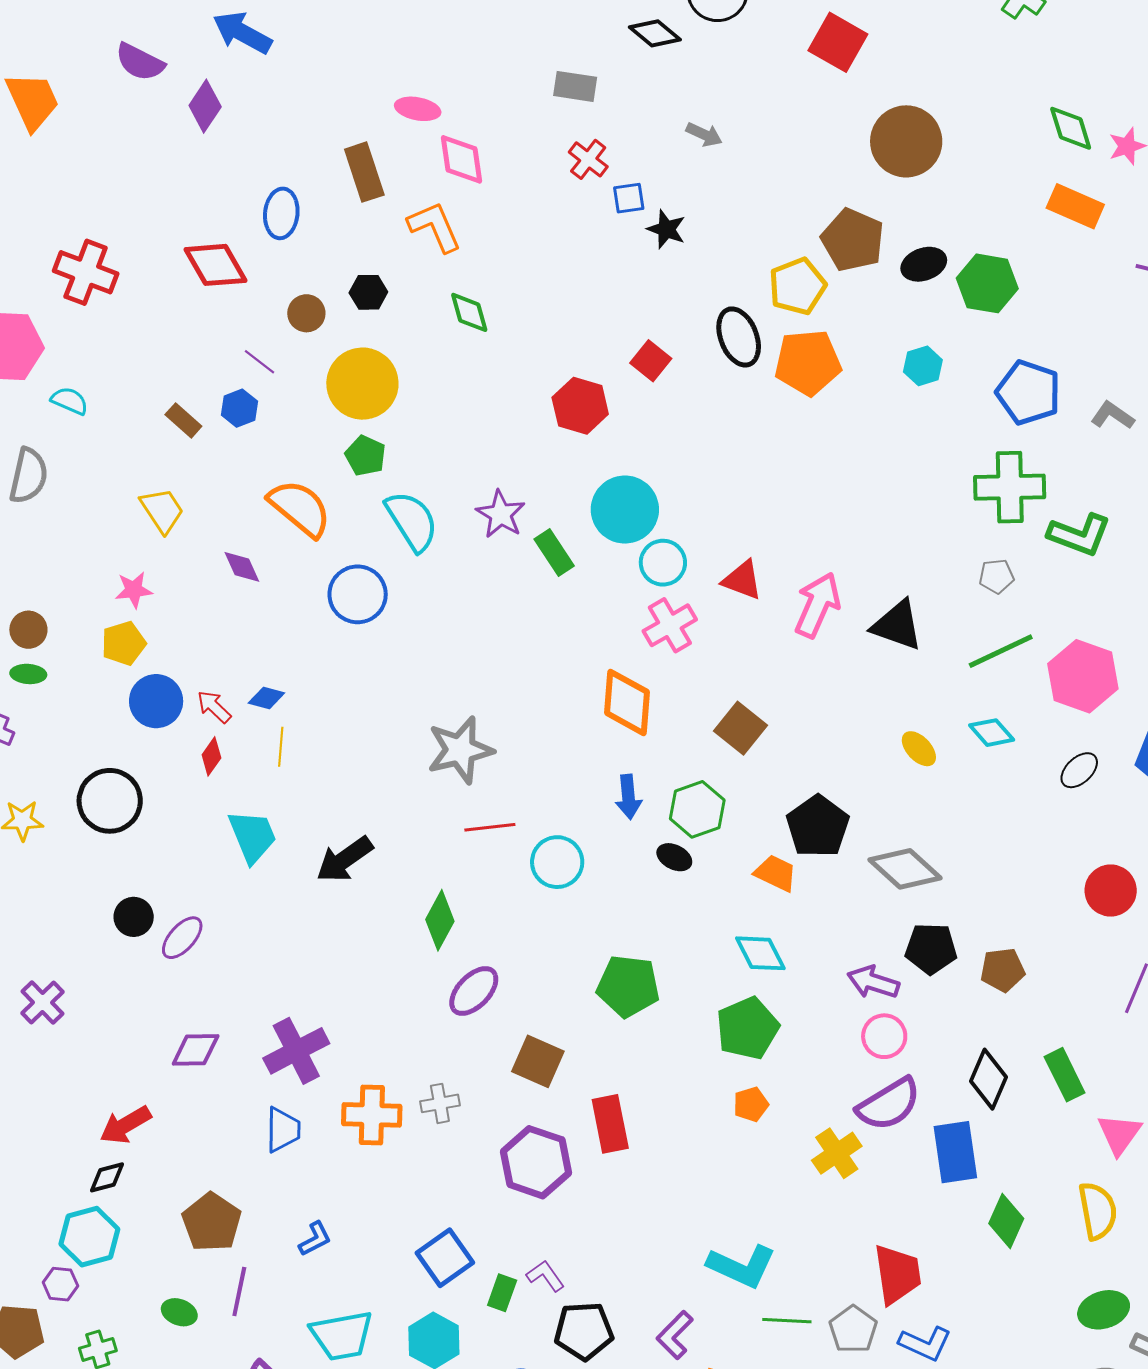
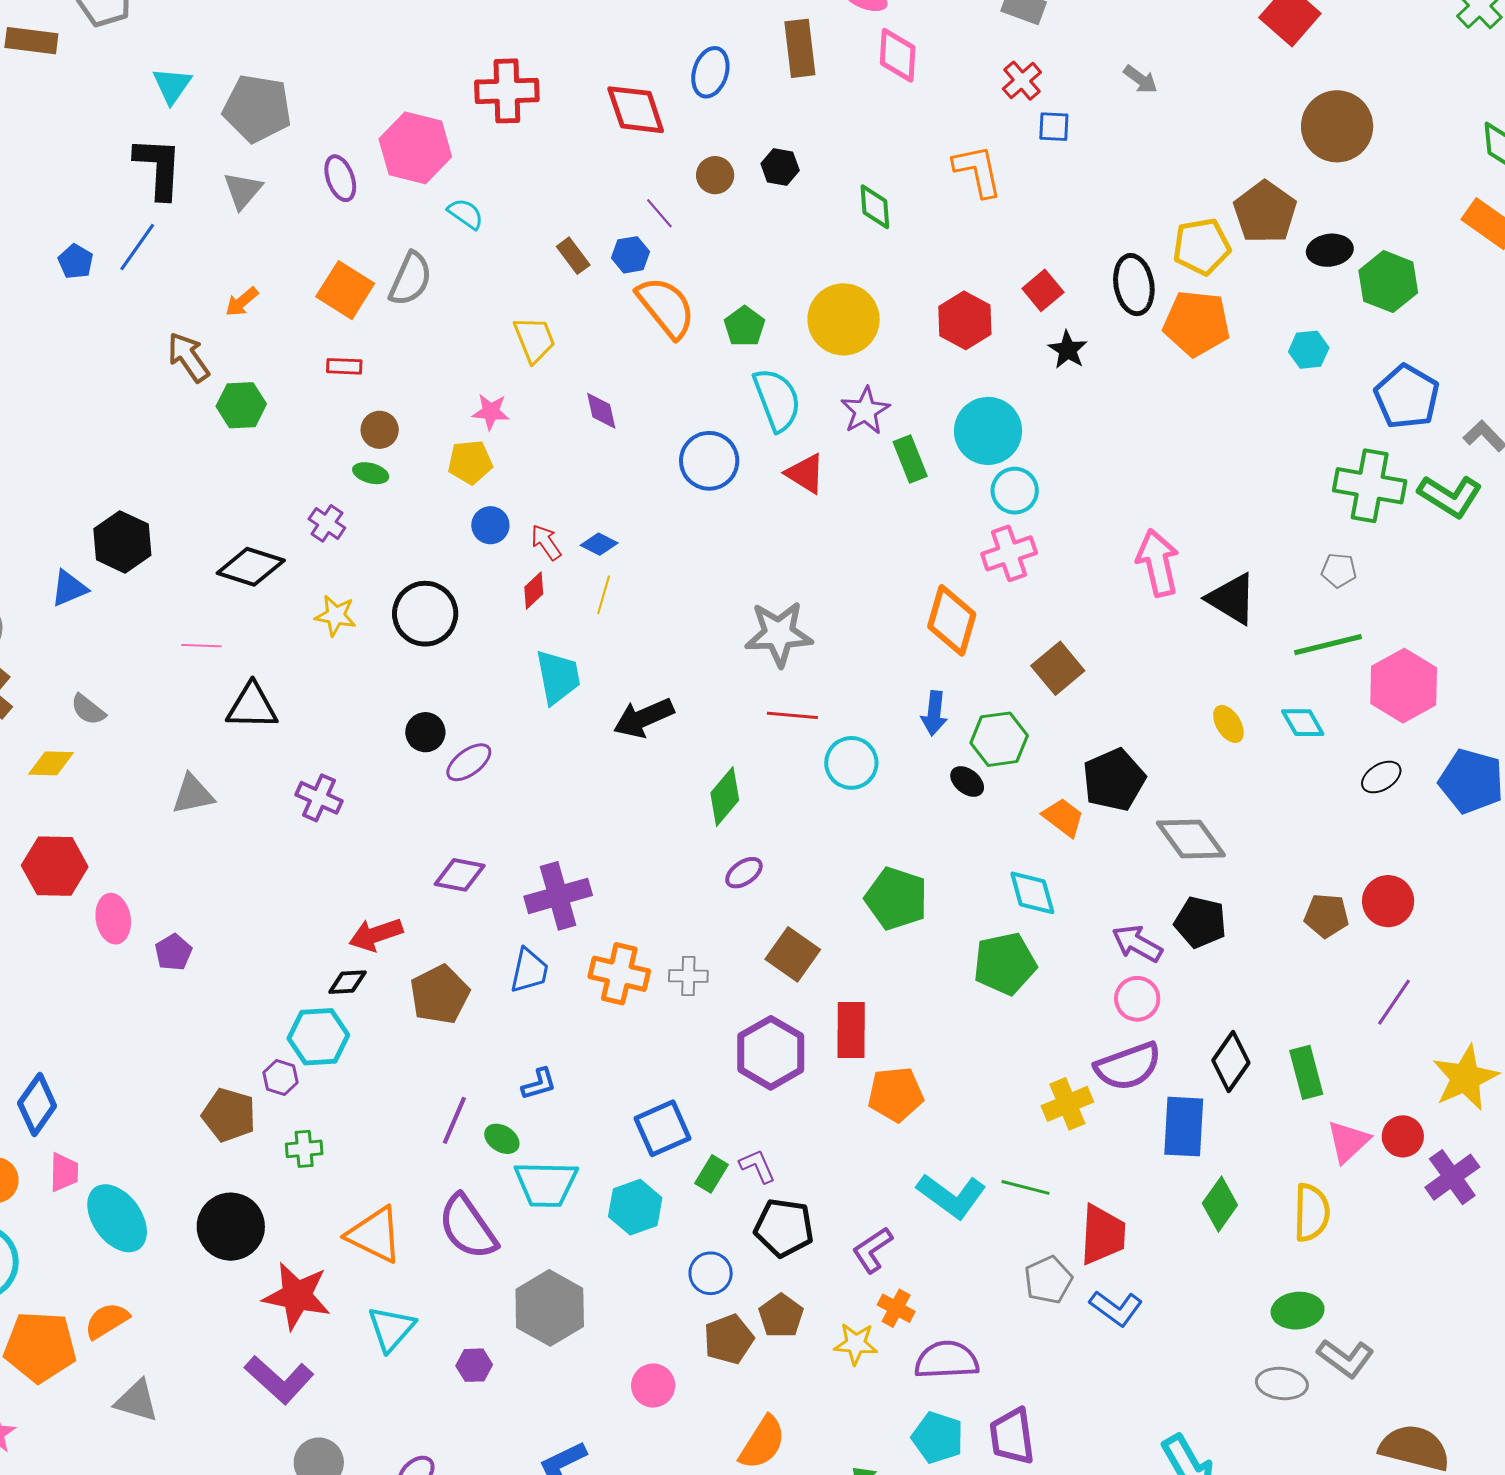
orange L-shape: (435, 227) -> (978, 171), moved
black star: (666, 229) -> (1068, 350), moved
red cross: (86, 272) -> (507, 91), turned -34
yellow circle: (362, 384) -> (844, 319), moved
orange semicircle: (300, 508) -> (666, 307), moved
green L-shape: (1079, 535) -> (1450, 496), moved
red triangle: (742, 580) -> (805, 474), moved
pink arrow: (818, 605) -> (1158, 563), turned -48
blue circle: (156, 701) -> (490, 525), size x0.7
brown pentagon: (1003, 970) -> (1326, 916), moved
purple ellipse: (474, 991) -> (744, 873), size x0.7
purple cross: (42, 1002) -> (319, 798), turned -33
orange pentagon: (751, 1104) -> (896, 1094), moved, size x1.6
brown pentagon: (212, 1222) -> (440, 995), moved
green ellipse: (179, 1312) -> (502, 1139), moved
green line: (787, 1321) -> (1026, 1187), moved

